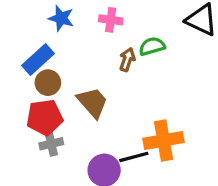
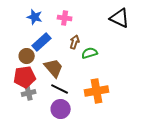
green semicircle: (152, 46) -> (90, 53), moved
blue rectangle: (38, 60) -> (42, 42), moved
black line: (134, 157) -> (60, 89), moved, turned 42

